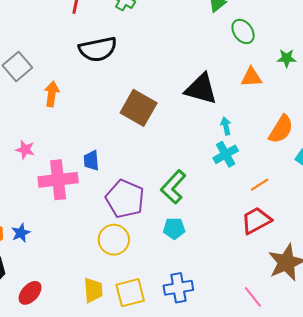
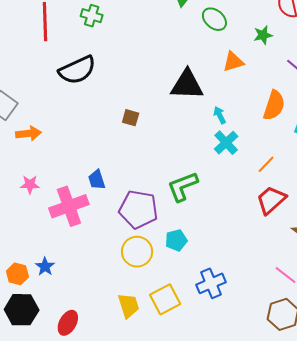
orange arrow: (52, 94) -> (29, 133), moved, turned 90
brown square: (139, 108) -> (131, 118), size x0.5
green L-shape: (173, 187) -> (183, 186), turned 40
cyan pentagon: (174, 228) -> (176, 240), moved

